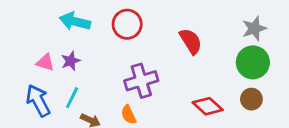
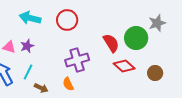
red semicircle: (191, 41) -> (111, 43), moved
green circle: (253, 62) -> (136, 38), moved
red diamond: (208, 106) -> (124, 66), moved

